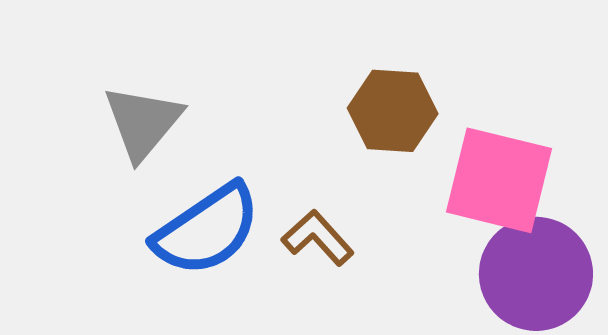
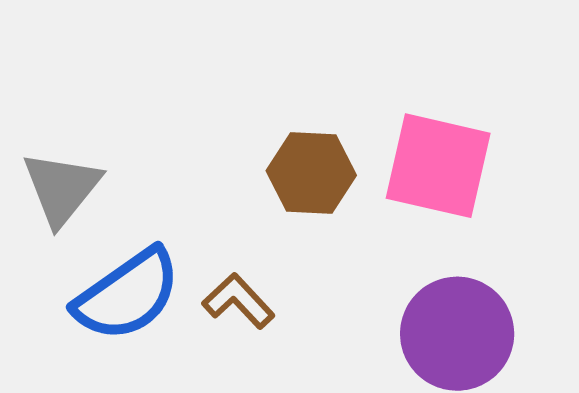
pink square: (499, 180) -> (438, 166), moved

